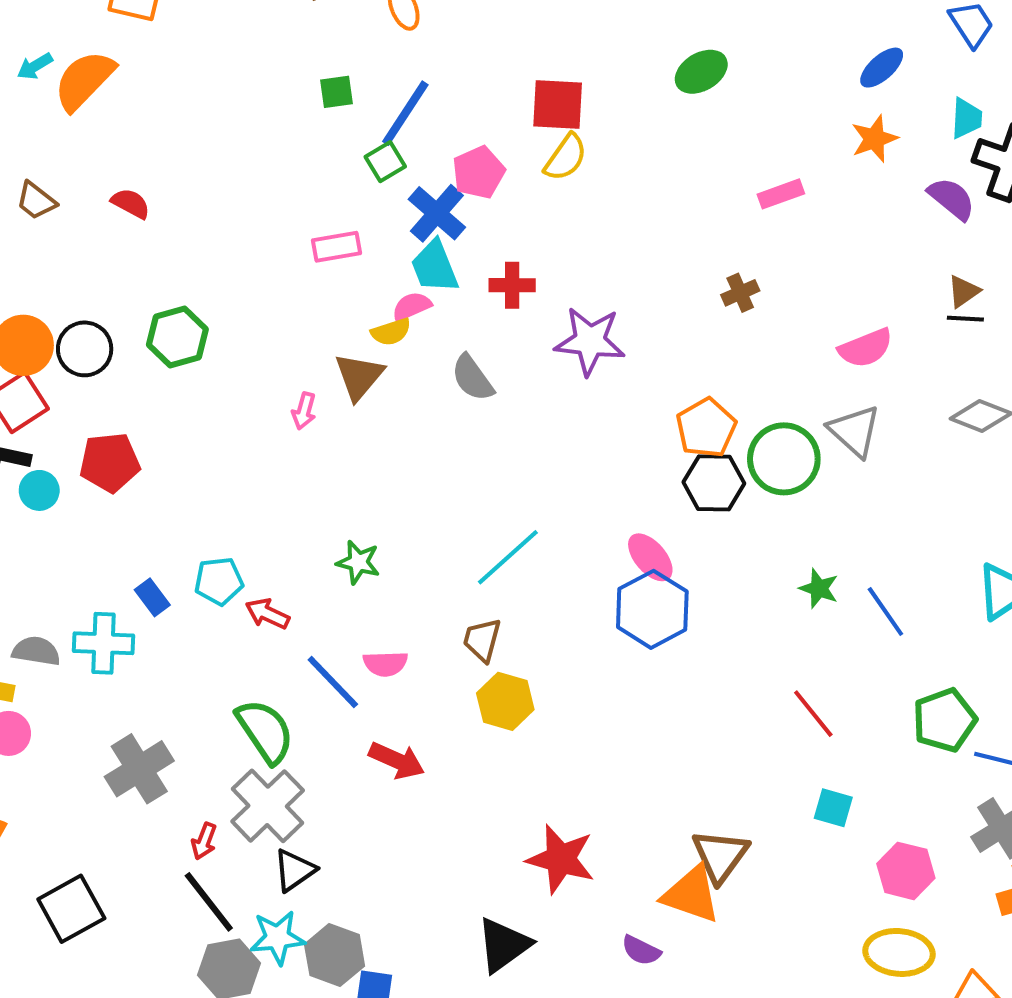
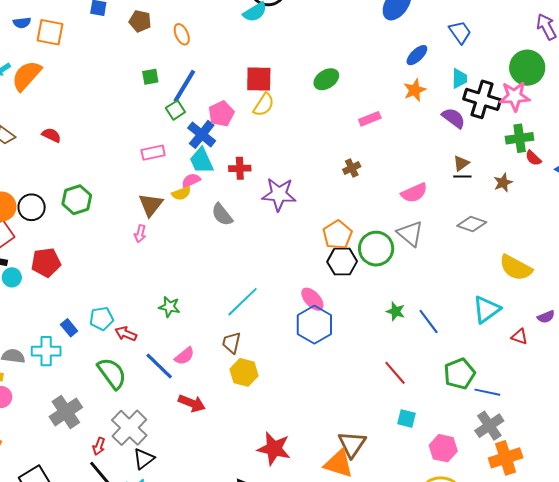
green ellipse: (701, 72) -> (326, 79), moved
brown triangle: (359, 376) -> (151, 205), moved
pink semicircle: (385, 664) -> (185, 356), turned -35
green semicircle: (265, 731) -> (112, 373), moved

